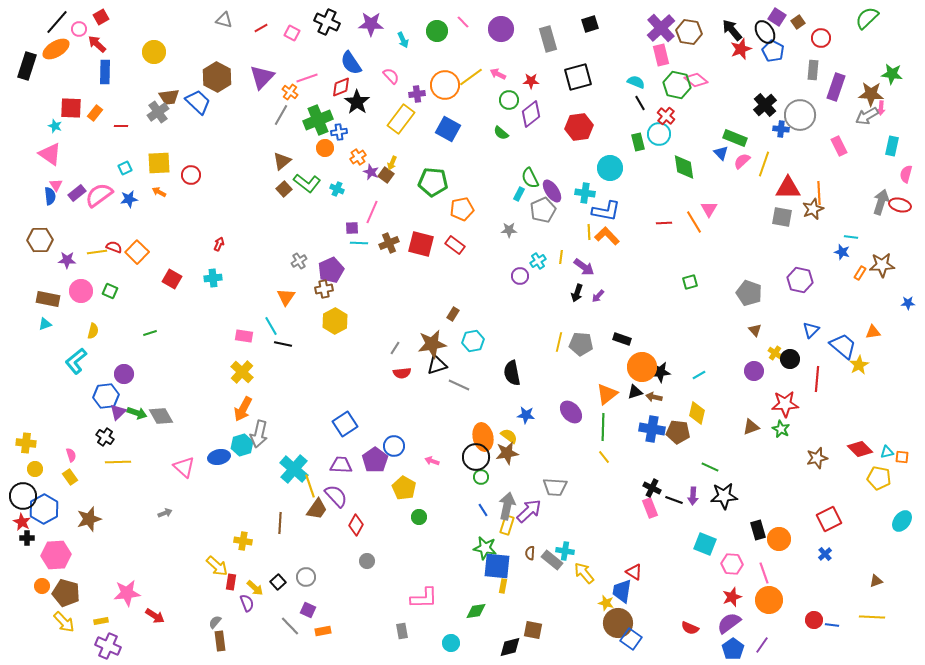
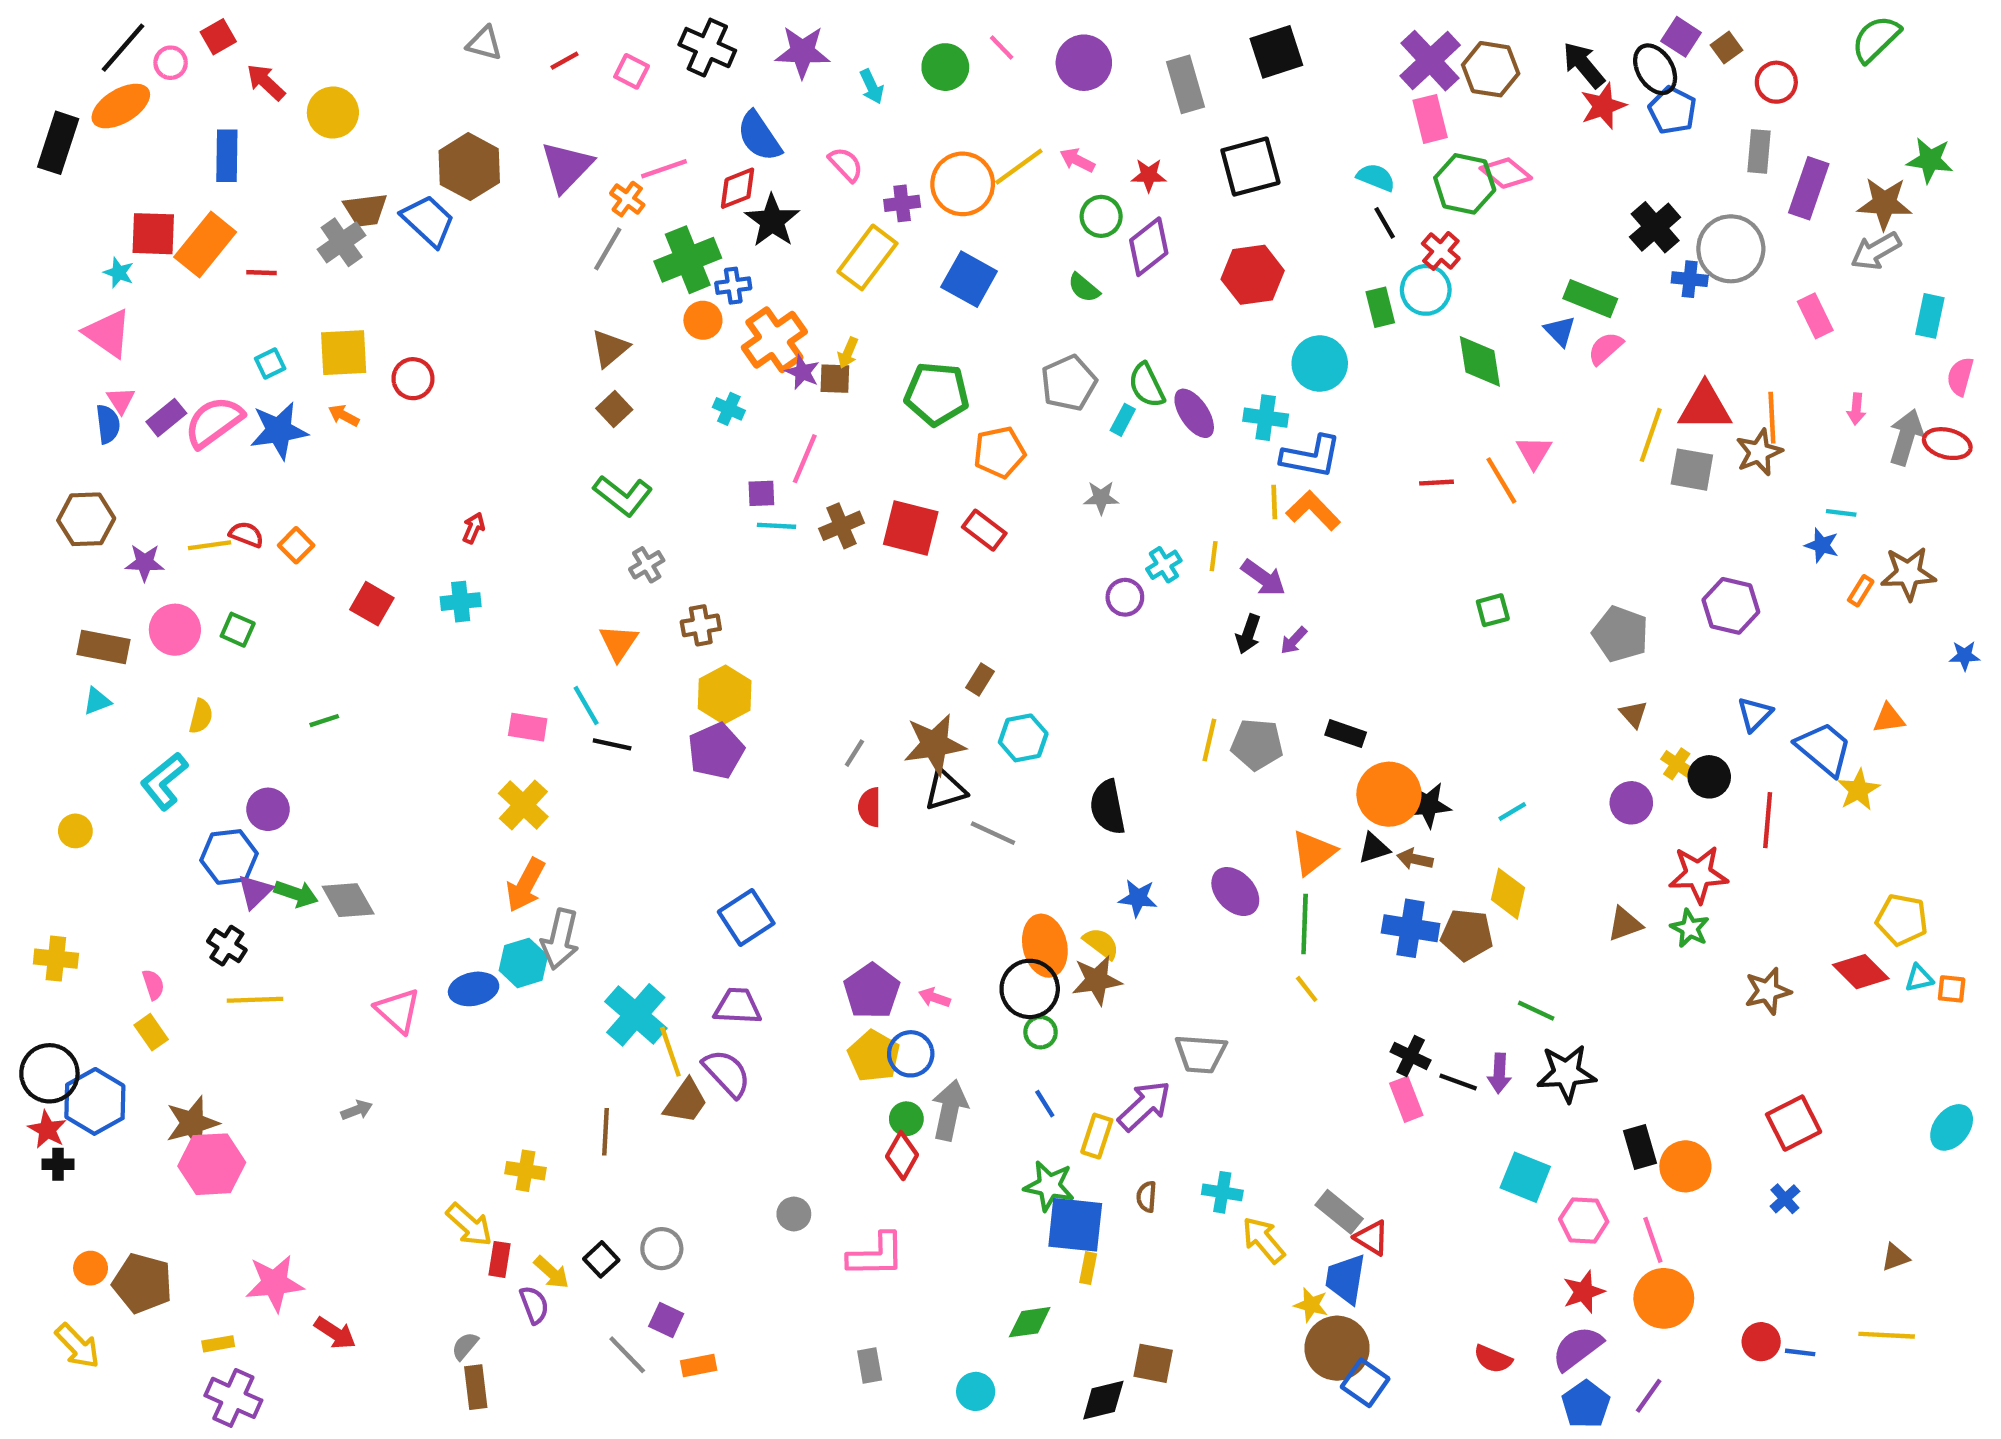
black square: (590, 24) -> (1276, 52), size x1.4
red arrow: (97, 44) -> (266, 82), moved
pink arrow: (881, 108) -> (1856, 409), moved
orange rectangle: (95, 113) -> (205, 245), size x1.8
orange cross: (358, 157) -> (774, 340), size x1.8
yellow line: (764, 164) -> (1651, 435), moved
brown square: (386, 175) -> (835, 379), turned -35
green L-shape: (307, 183) -> (623, 496), moved
blue star: (129, 199) -> (279, 431), size x1.5
gray pentagon: (543, 210) -> (1069, 383), moved
orange square: (137, 252) -> (296, 545), size x0.7
purple pentagon: (331, 270) -> (716, 751), moved
red semicircle: (402, 373) -> (870, 807), turned 96
blue circle: (394, 446) -> (911, 1054), moved
purple pentagon: (375, 460) -> (872, 991), moved
yellow circle: (35, 469) -> (75, 831), moved
yellow pentagon: (879, 478) -> (1902, 920), moved
gray arrow: (507, 506) -> (950, 1110), moved
red diamond: (356, 525) -> (902, 1156), moved
pink hexagon: (56, 555) -> (212, 1164), moved
gray rectangle: (552, 560) -> (1339, 1212), moved
pink L-shape: (424, 598) -> (876, 1255), moved
yellow arrow: (64, 622) -> (78, 1346), moved

